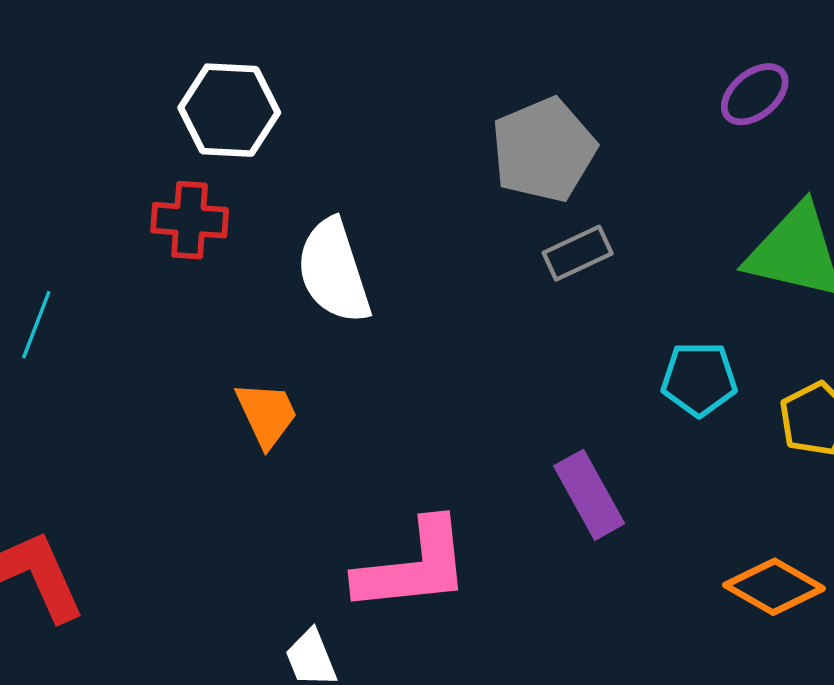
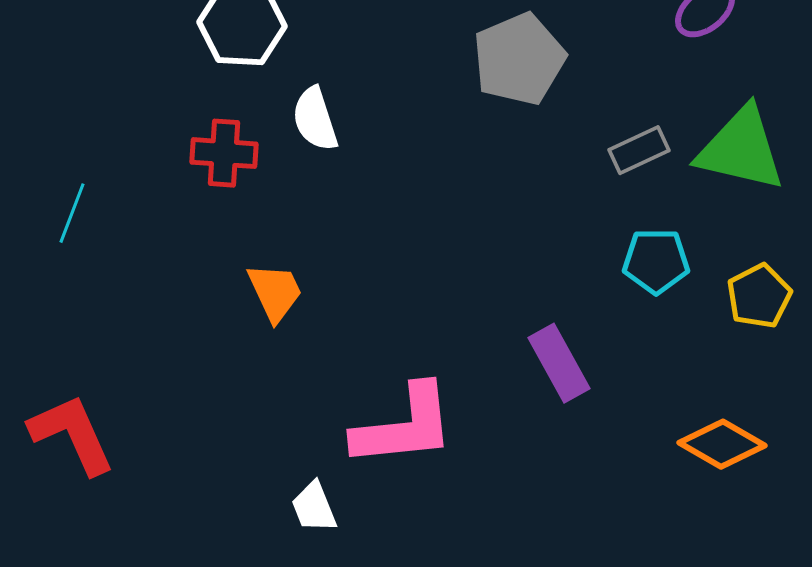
red cross: (190, 220) -> (224, 153), moved
gray rectangle: (578, 253) -> (639, 150), moved
white semicircle: (334, 271) -> (315, 119), moved, size x0.7

